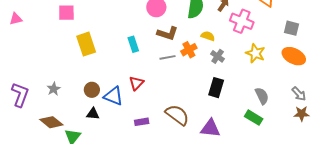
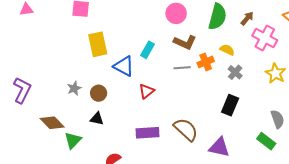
cyan rectangle: (133, 44) -> (148, 50), turned 42
gray star: (54, 89) -> (74, 88), moved
blue triangle: (113, 96) -> (124, 66), moved
purple rectangle: (142, 122) -> (147, 133), size x1.5

